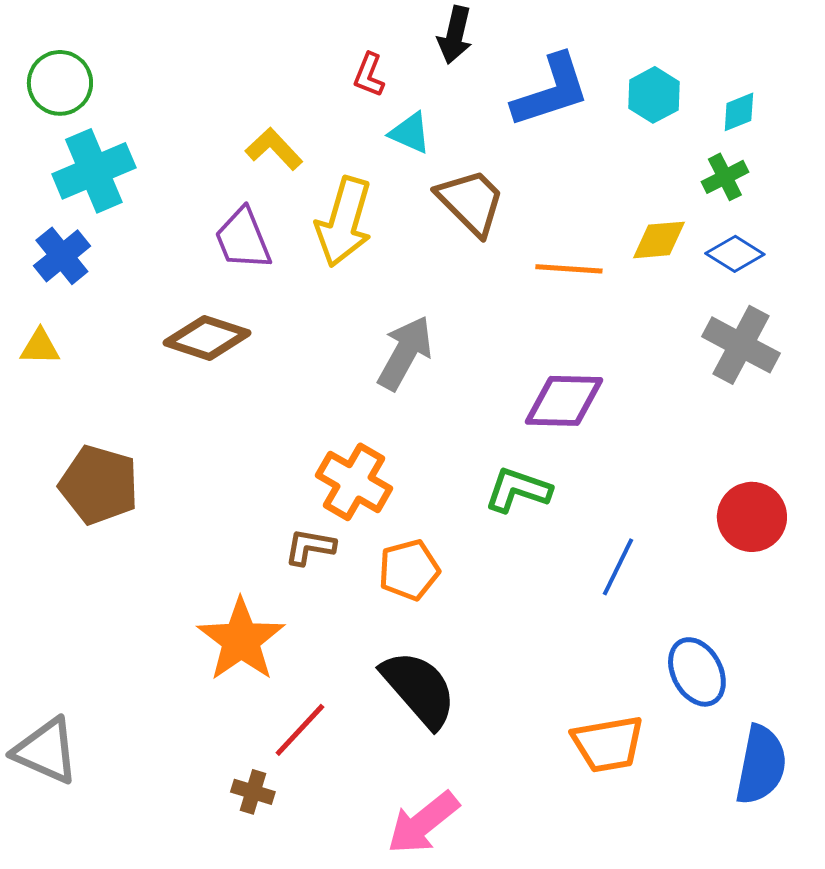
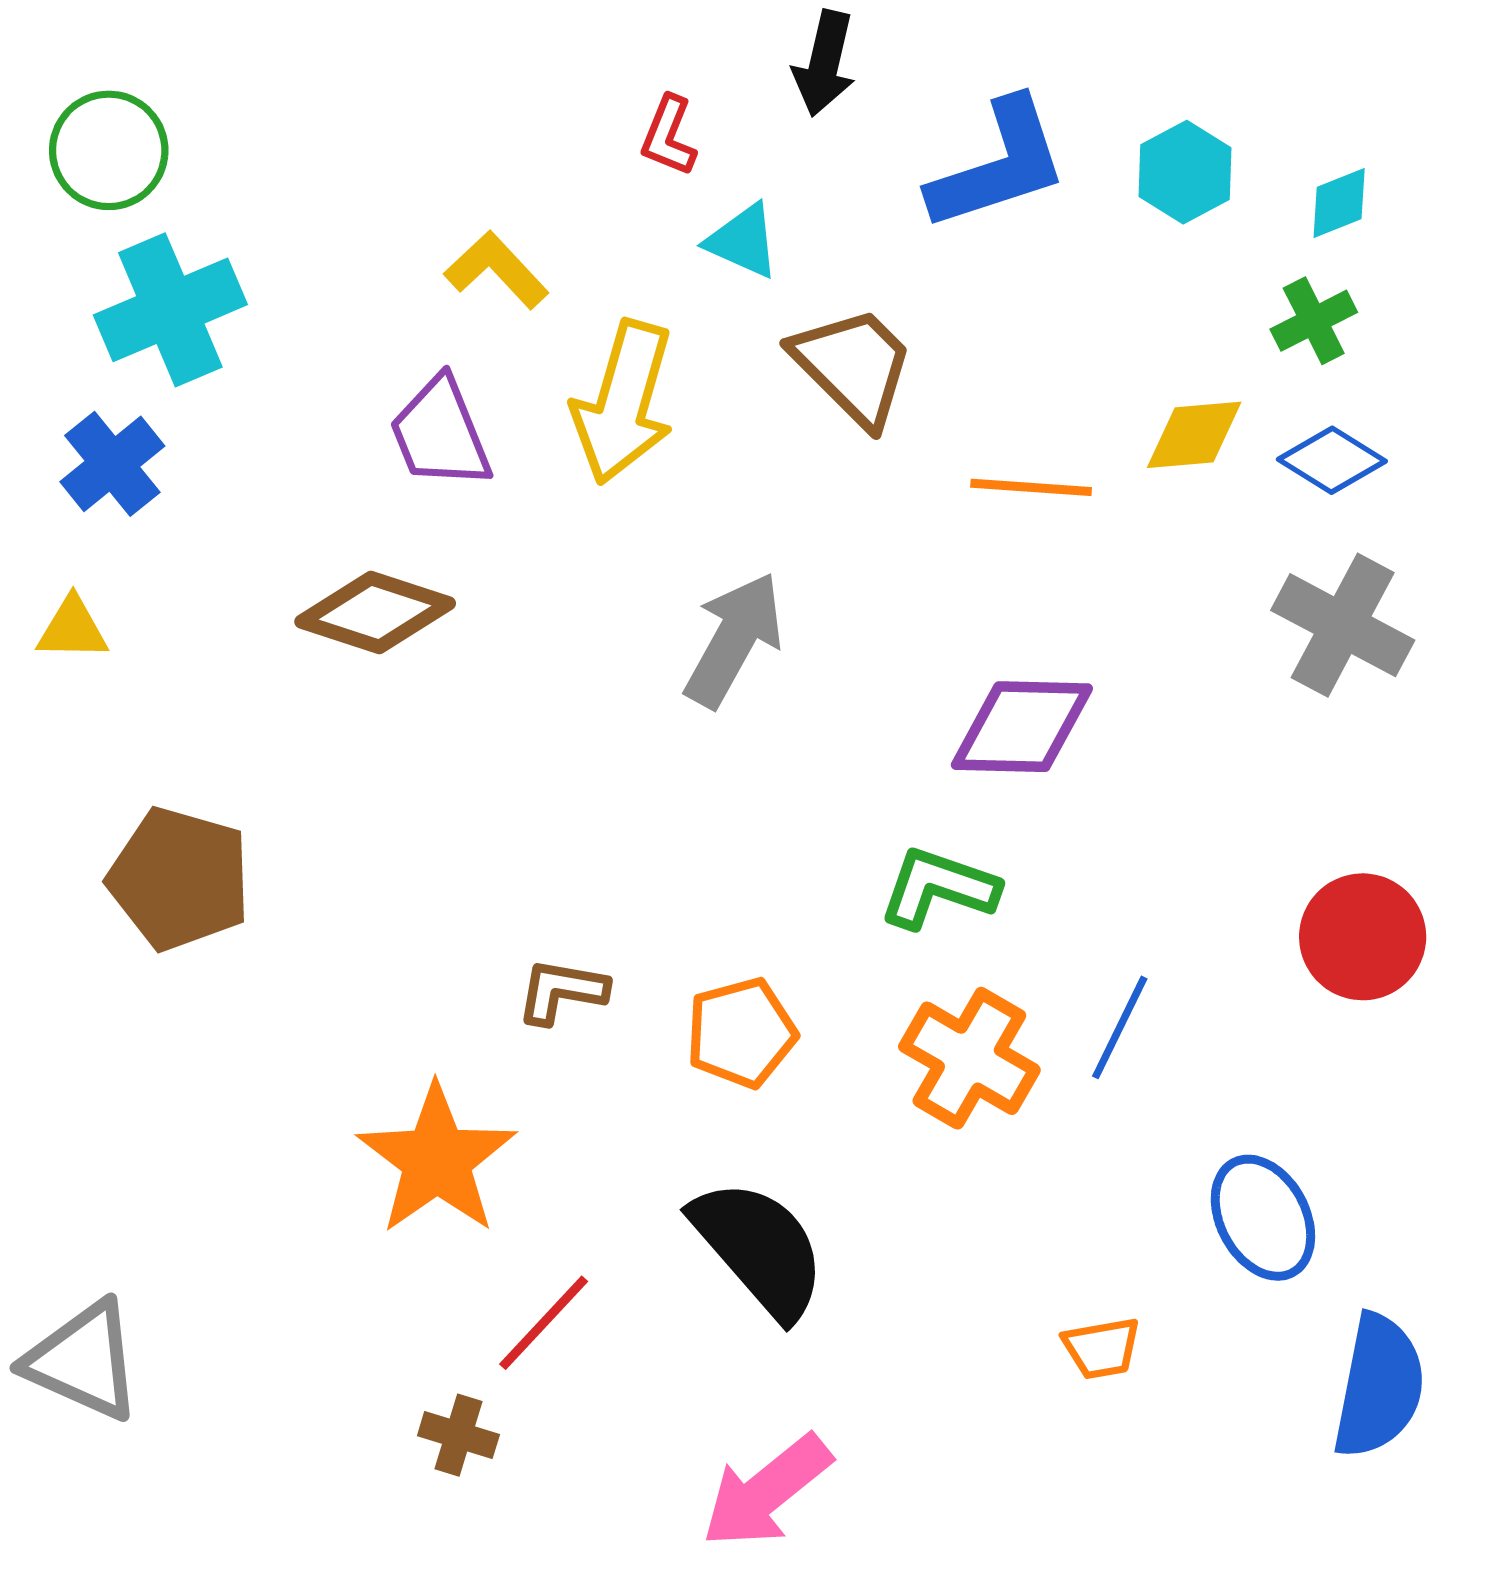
orange cross: (354, 482) -> (969, 1058), moved
orange trapezoid: (608, 744) -> (1102, 1348), size x0.6

